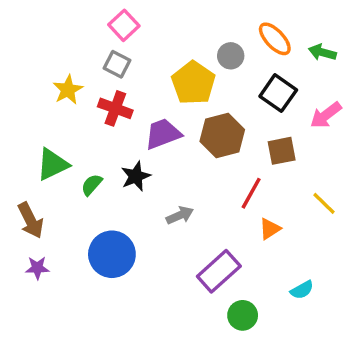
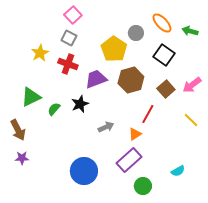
pink arrow: (326, 115) -> (192, 85), moved
brown square: (282, 151) -> (166, 89), turned -30
orange triangle: (270, 229) -> (135, 134), moved
blue circle: (112, 254) -> (84, 171), moved

